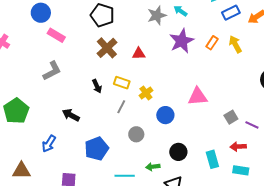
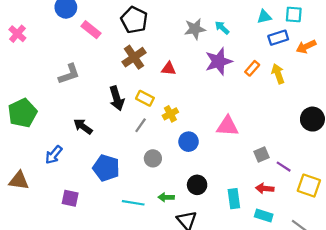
pink rectangle: (56, 35) -> (91, 30), moved
black arrow: (97, 86) -> (117, 98), size x1.5
blue pentagon: (97, 149) -> (106, 168), turned 30

